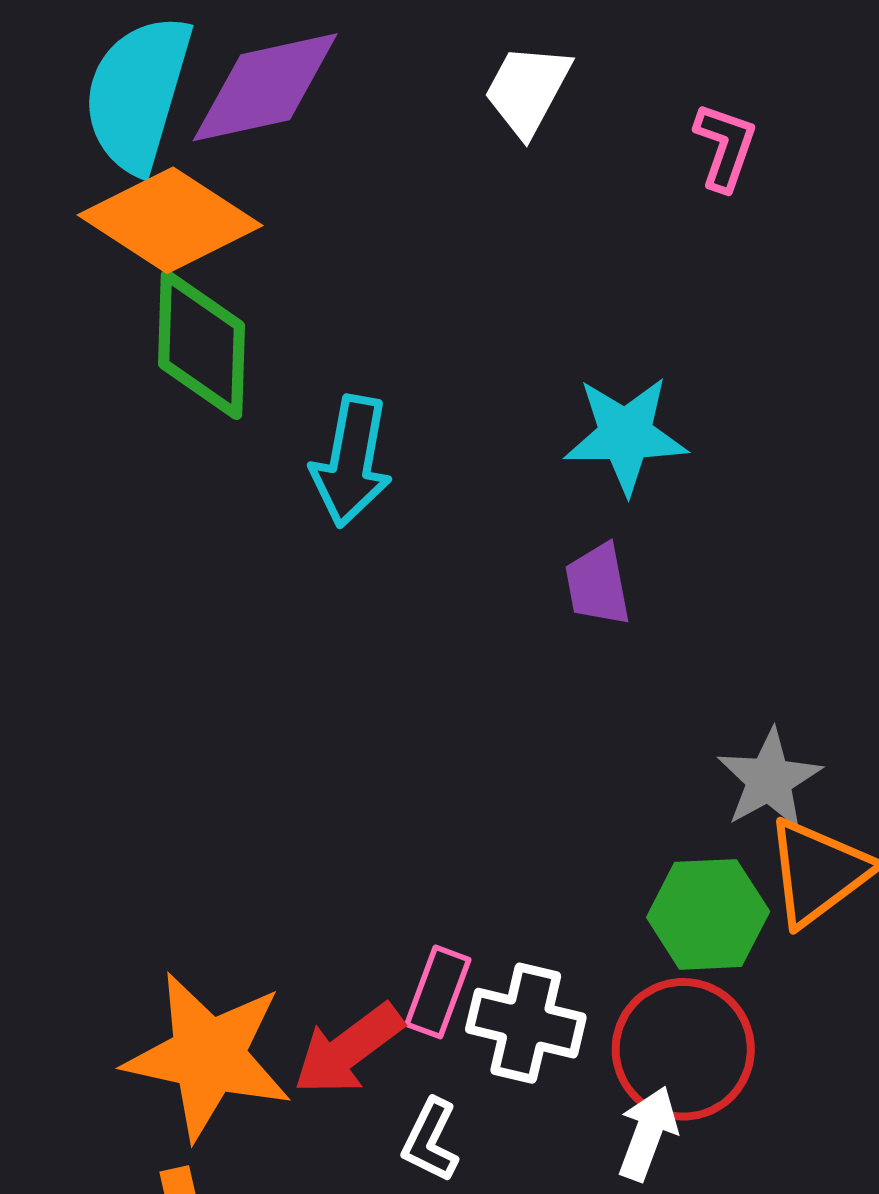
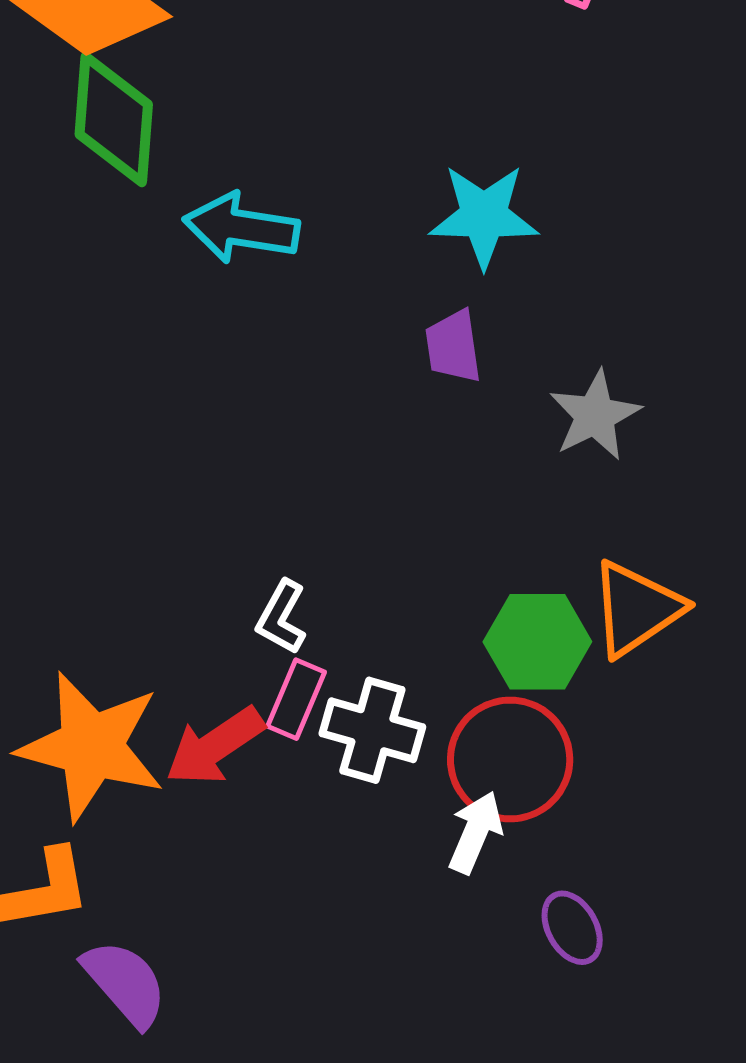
cyan arrow: (352, 461) -> (241, 228), turned 86
gray star: (769, 779) -> (595, 415), moved
white L-shape: (430, 1140) -> (282, 617), moved

